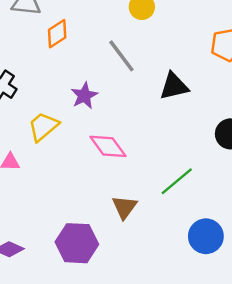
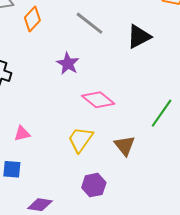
yellow trapezoid: (43, 127) -> (80, 140), moved
purple hexagon: (77, 243) -> (94, 185), size x0.7

